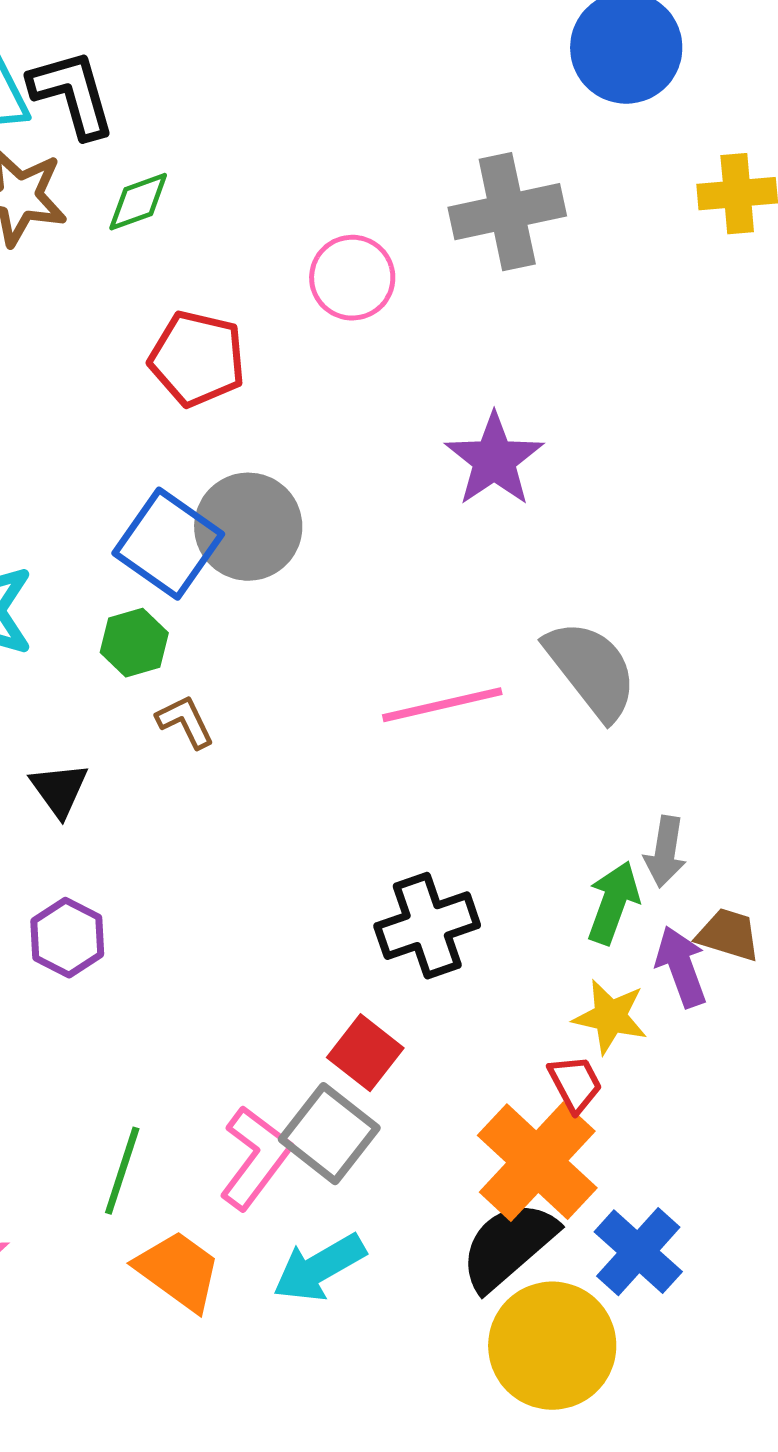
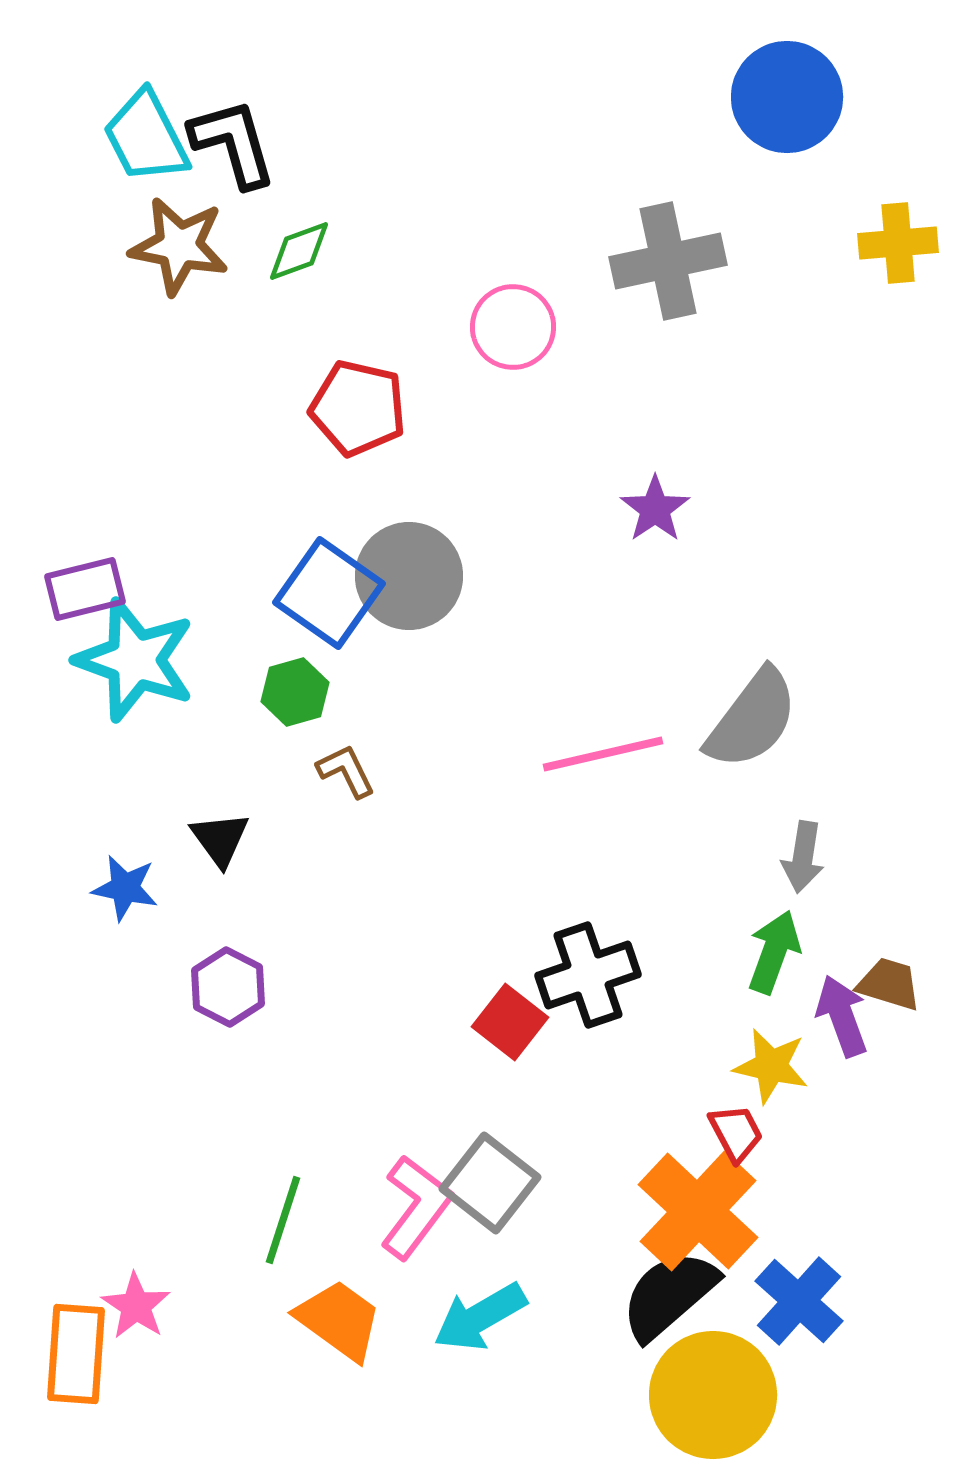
purple star: (494, 460) -> (655, 509), size x0.7
gray semicircle: (591, 670) -> (752, 719), turned 75
gray arrow: (665, 852) -> (803, 857), moved
red square: (365, 1053) -> (510, 1022), moved

